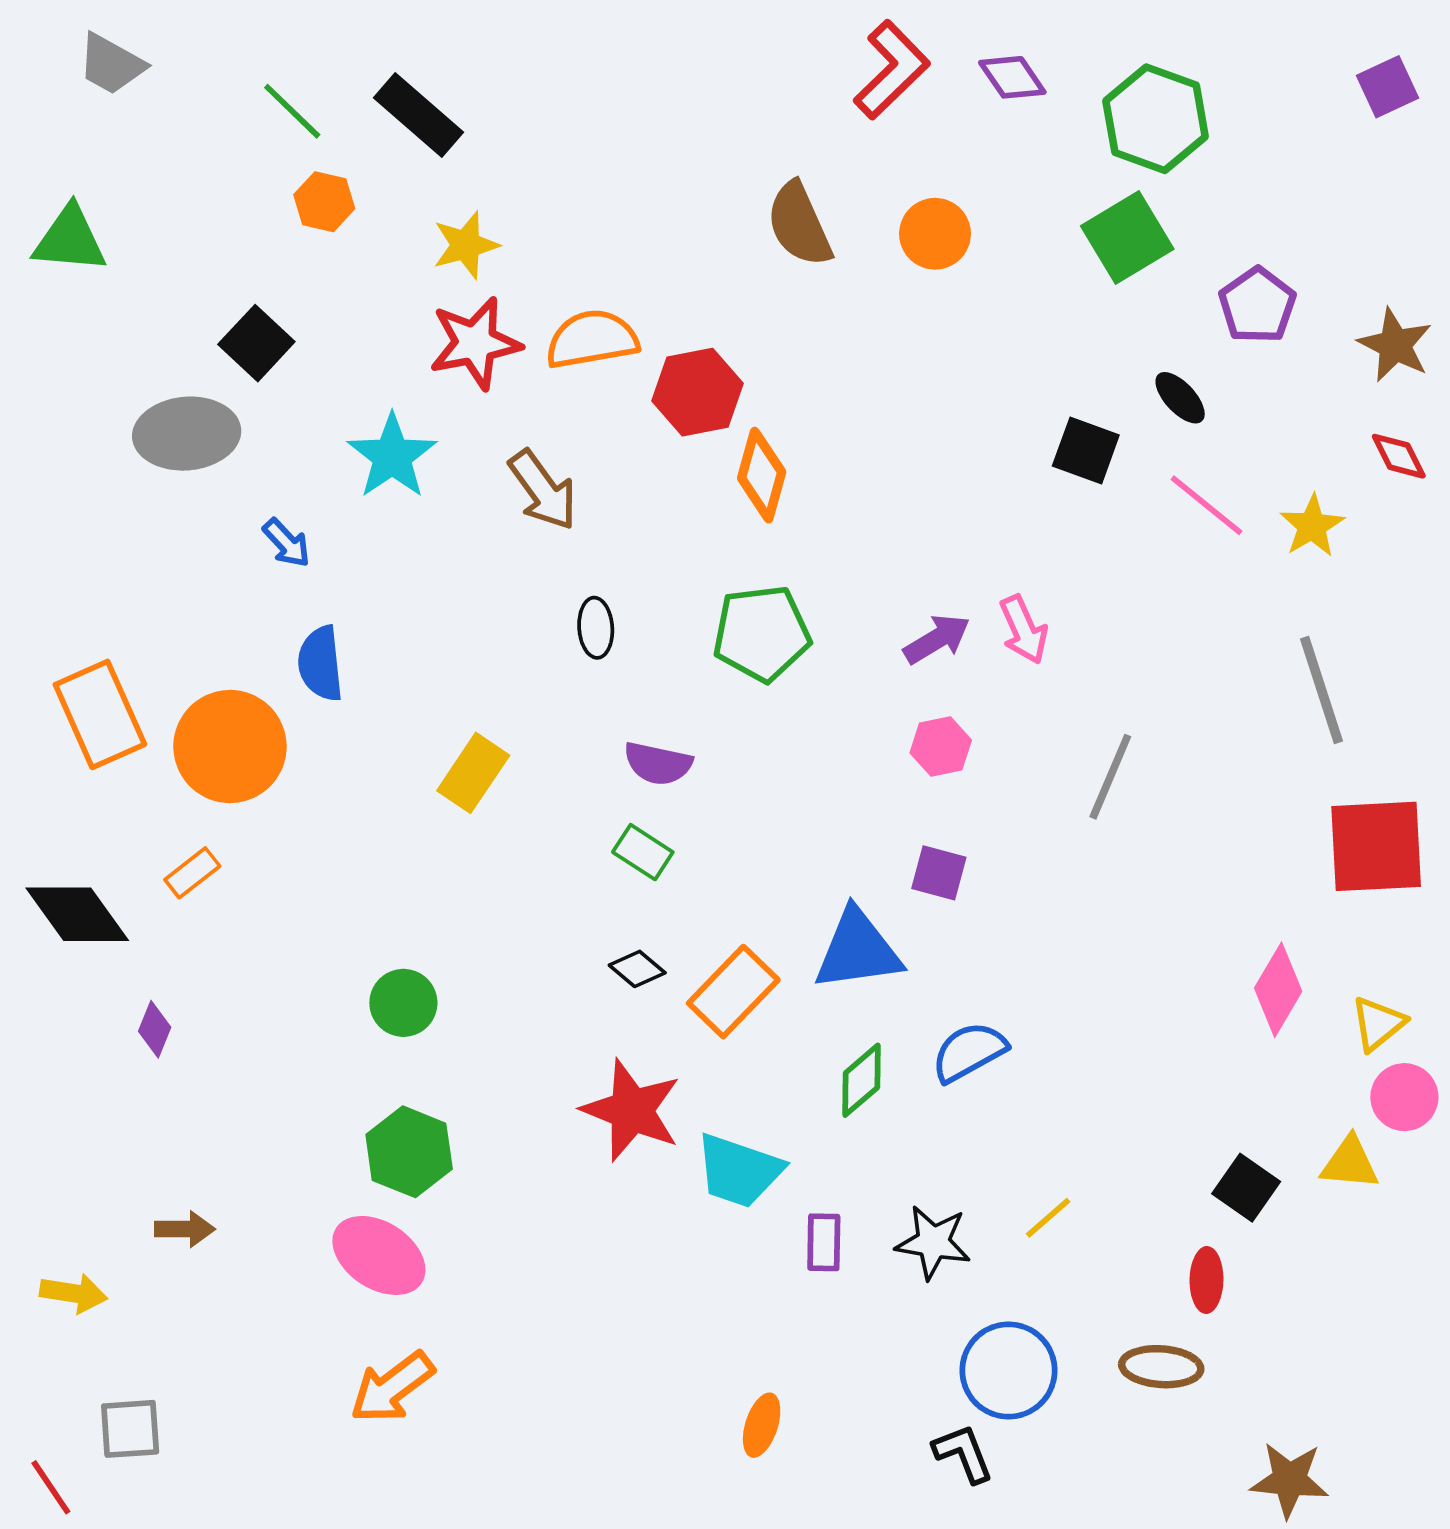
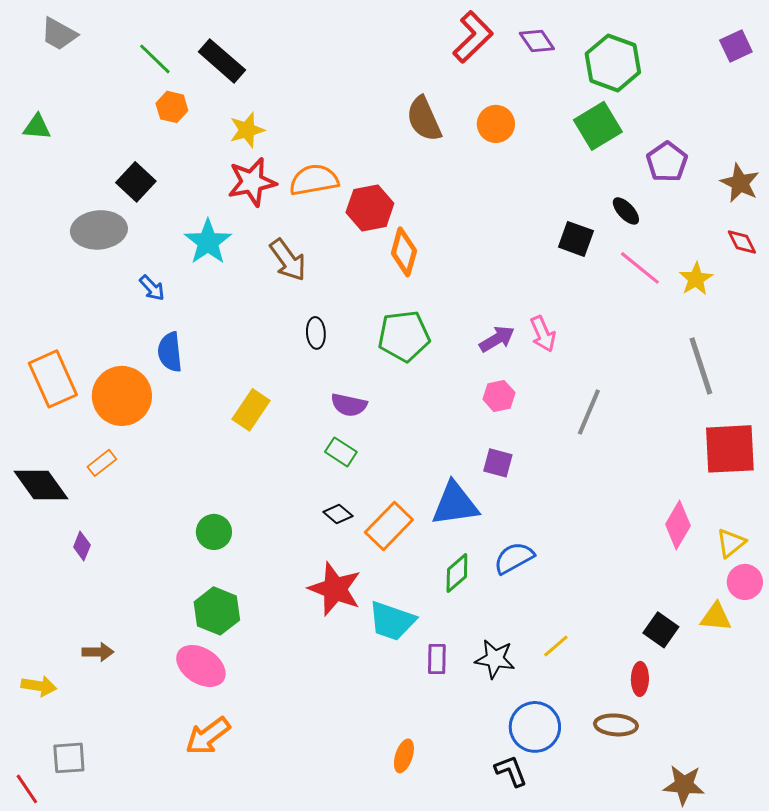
green triangle: (70, 239) -> (37, 127), size x0.7

